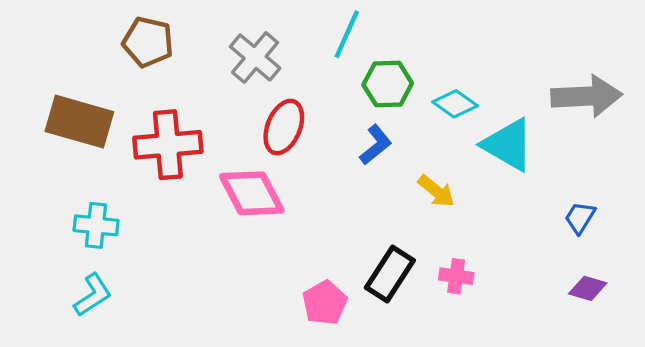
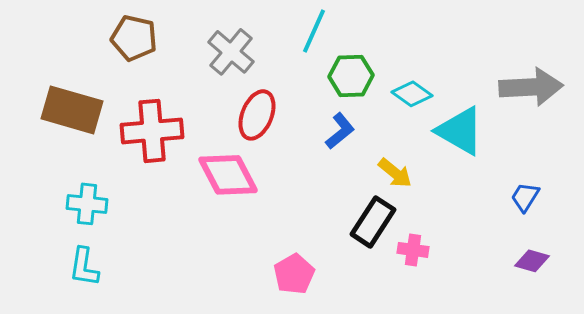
black rectangle: (390, 274) -> (373, 222), moved
cyan L-shape: (93, 295) -> (84, 267), turned 132

